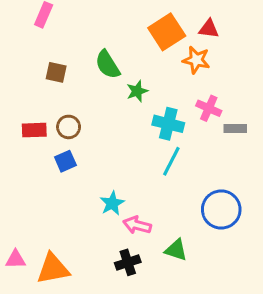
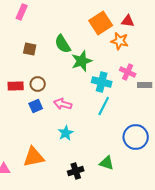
green star: (137, 91) -> (82, 61), size x1.5
pink arrow: (137, 225) -> (63, 104), moved
orange triangle: (53, 269) -> (34, 157), moved

